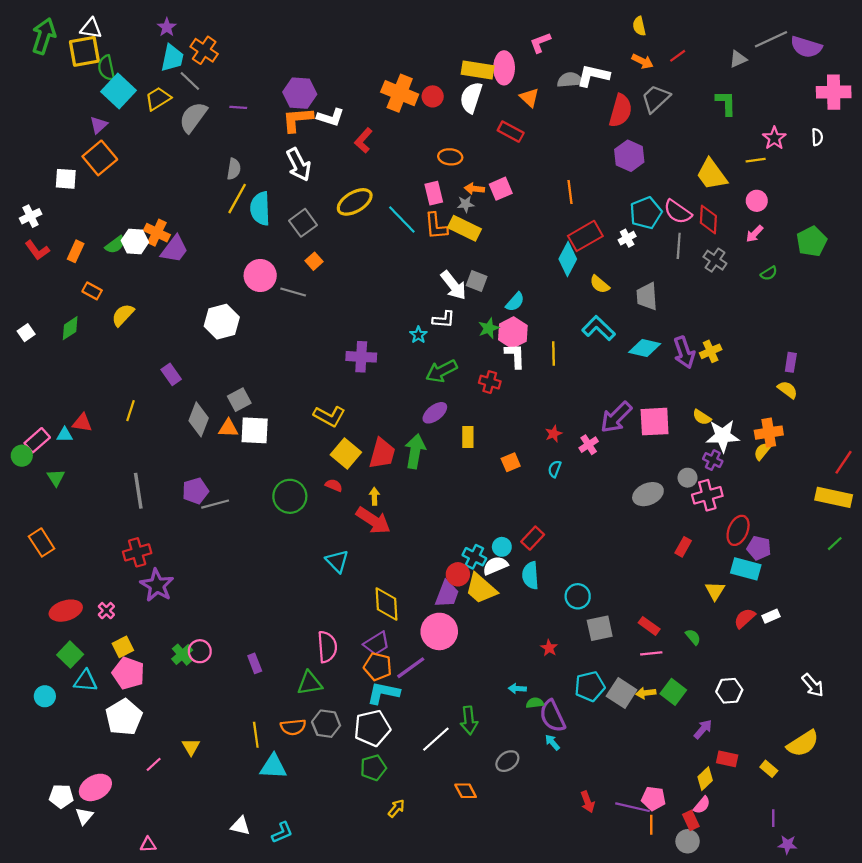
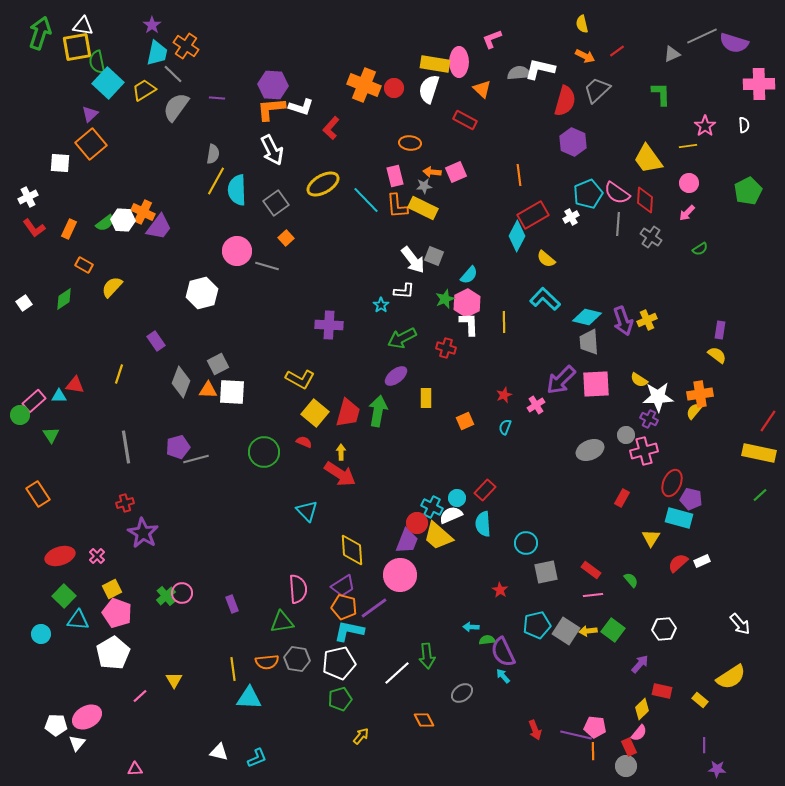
green pentagon: (812, 241) -> (748, 191), moved
gray trapezoid: (647, 296) -> (589, 342), moved
red cross: (137, 552) -> (125, 503), size x0.7

